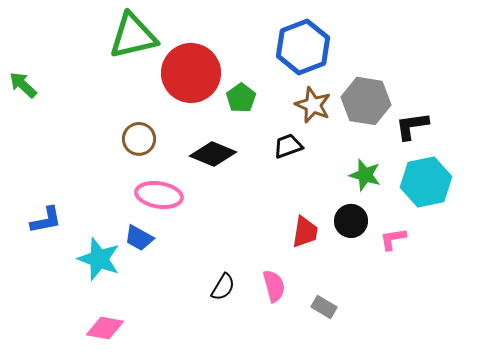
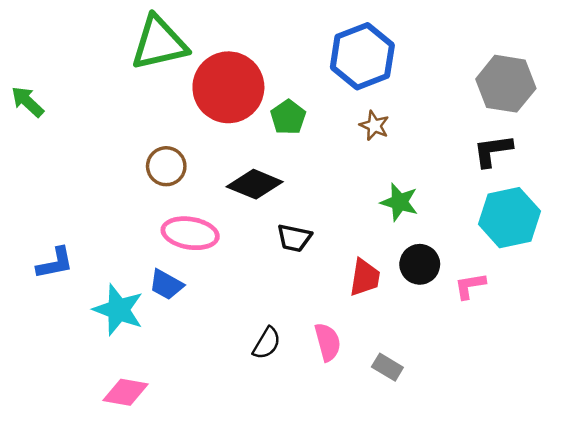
gray hexagon: (366, 101) -> (506, 84), moved
brown star: (313, 105) -> (374, 126), size x0.7
black trapezoid: (288, 146) -> (294, 238), moved, turned -148
green star: (365, 175) -> (399, 202), moved

